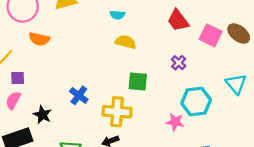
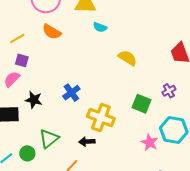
cyan semicircle: (117, 15) -> (100, 27), moved
green square: (138, 82) -> (142, 104), moved
black star: (42, 115) -> (34, 100), turned -30

